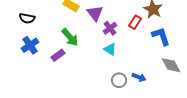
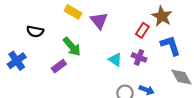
black semicircle: (27, 18) -> (35, 31), moved
purple cross: (110, 28) -> (139, 57), moved, turned -32
blue cross: (30, 45) -> (17, 61), moved

